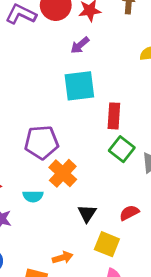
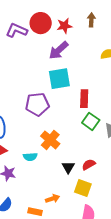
purple arrow: (80, 45) -> (59, 50), size x1.5
purple pentagon: (41, 142) -> (37, 104), moved
red semicircle: (129, 213) -> (89, 165), moved

